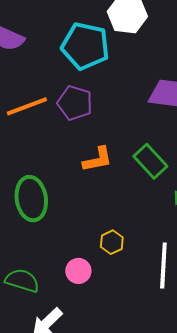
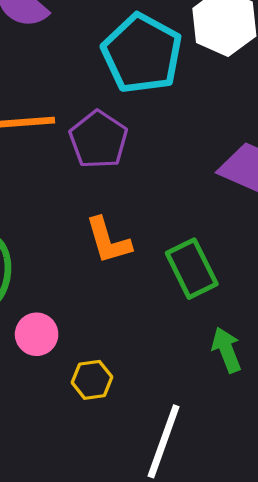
orange L-shape: (98, 159) -> (108, 241), turned 68
pink circle: (78, 271) -> (37, 334), moved

